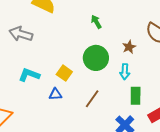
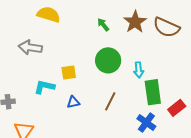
brown star: (129, 47) -> (135, 22), moved, size x1.6
yellow square: (64, 73) -> (69, 73), moved, turned -35
green rectangle: (136, 96) -> (153, 92), size x1.4

